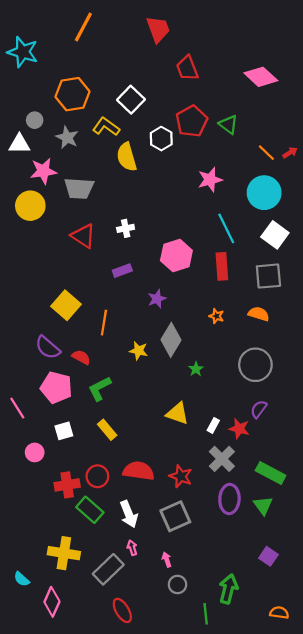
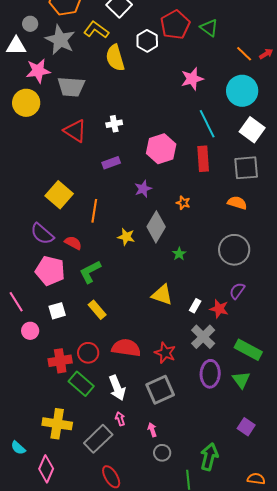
gray star: (67, 137) -> (60, 40), size x1.4
orange star: (216, 316) -> (183, 203), moved
pink line: (17, 408) -> (16, 302), moved

